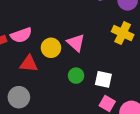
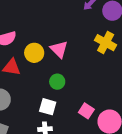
white square: (103, 79) -> (48, 107), moved

